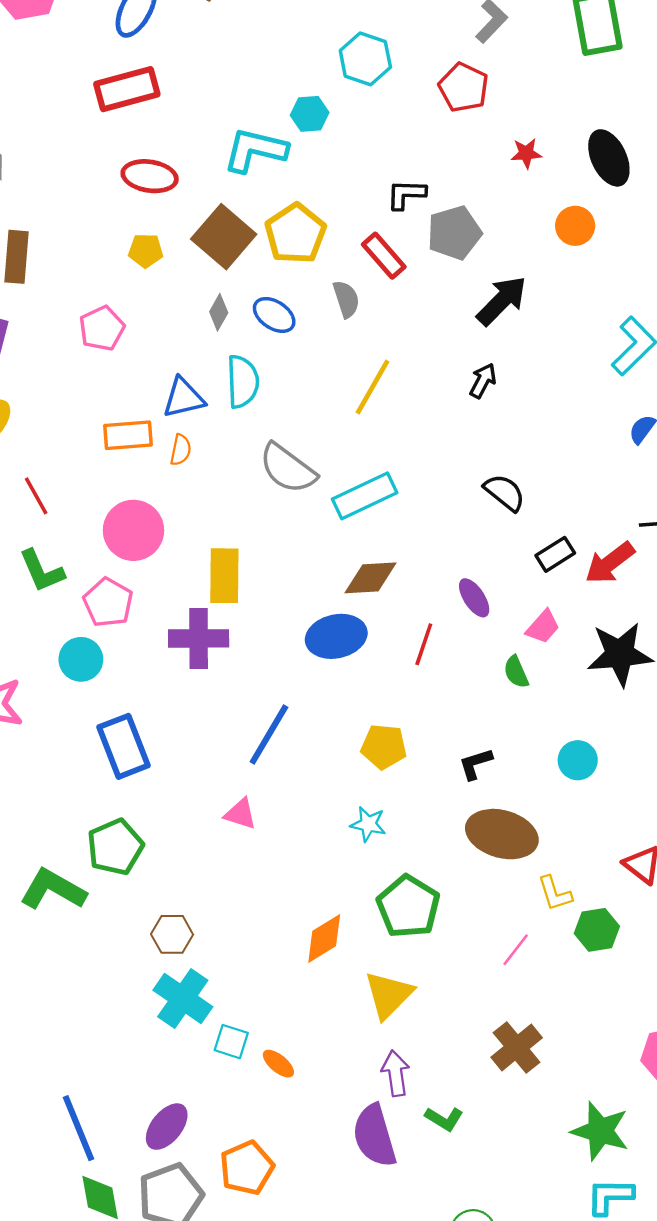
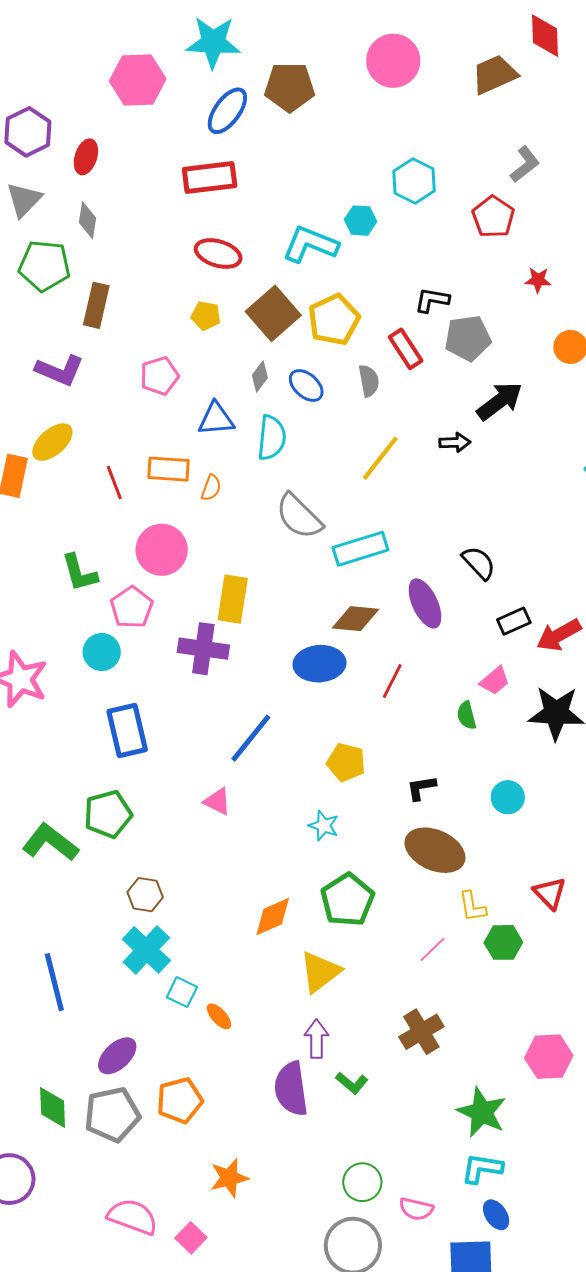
black arrow: (483, 381) -> (455, 442), moved, turned 52
blue triangle: (184, 398) -> (216, 419), moved
red line: (36, 496) -> (114, 482), moved
purple ellipse: (474, 598) -> (425, 603), moved, size x1.4
blue line: (78, 1128) -> (54, 982), moved

